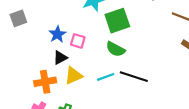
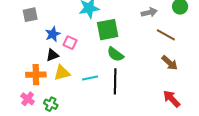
gray square: (18, 18) -> (30, 15), moved
green semicircle: (115, 49) -> (115, 54), moved
black line: (134, 77) -> (115, 81), turned 65

